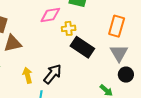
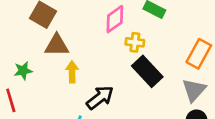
pink diamond: (50, 15) -> (115, 19), turned -40
yellow arrow: (28, 75) -> (72, 72), moved

